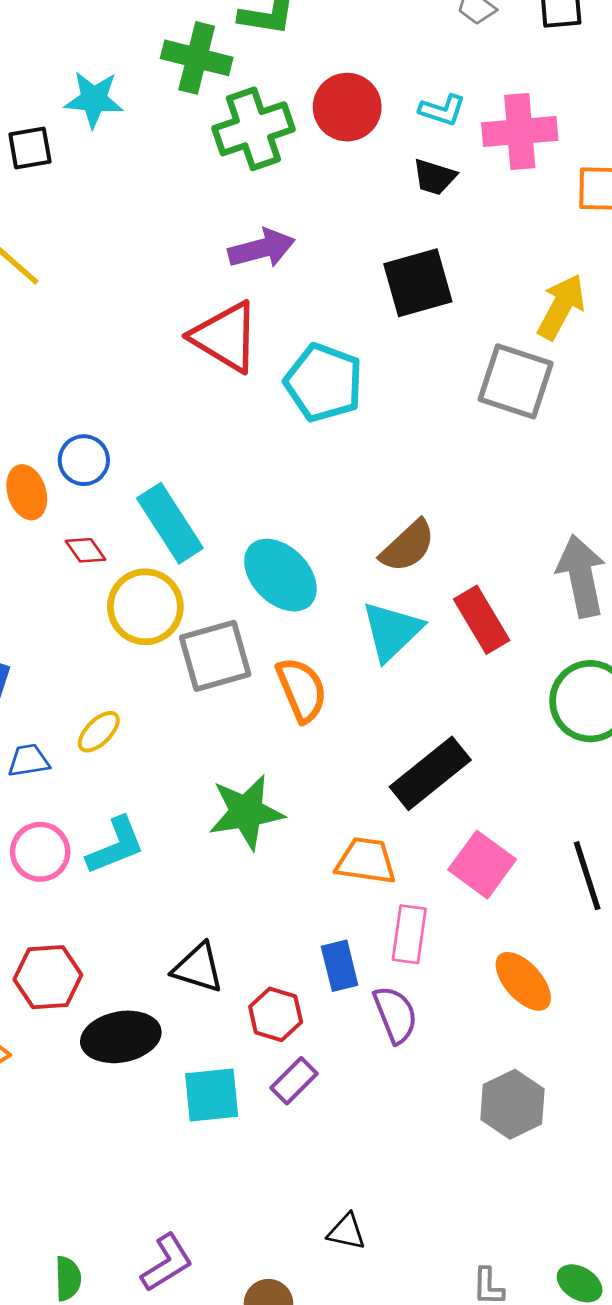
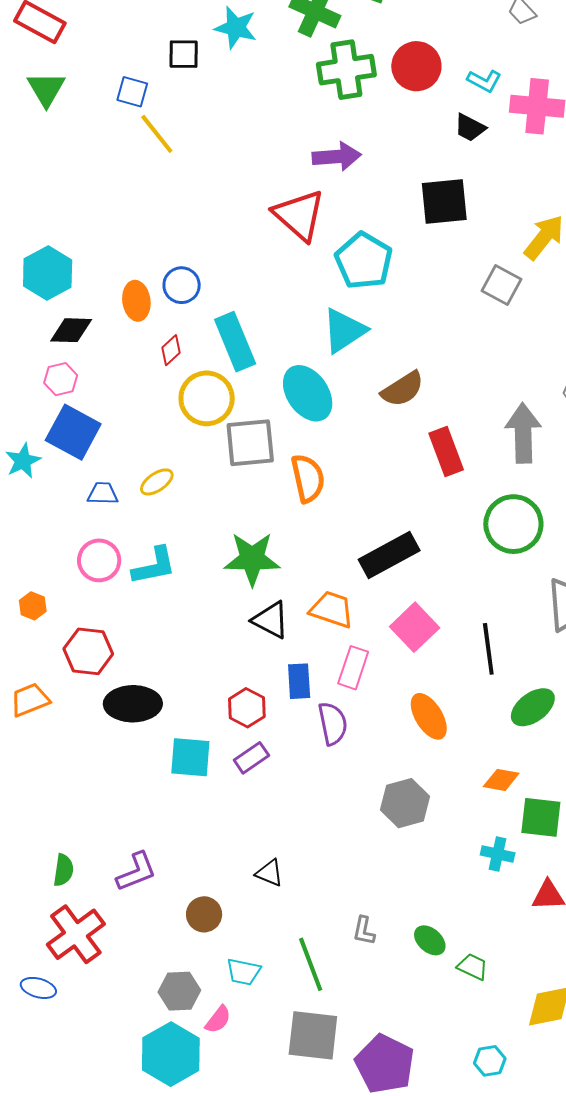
gray square: (516, 381) -> (502, 285), size x0.7
red diamond: (85, 550) -> (171, 350), turned 72
cyan triangle: (392, 631) -> (344, 331), moved
black triangle: (198, 968) -> (271, 620), moved

